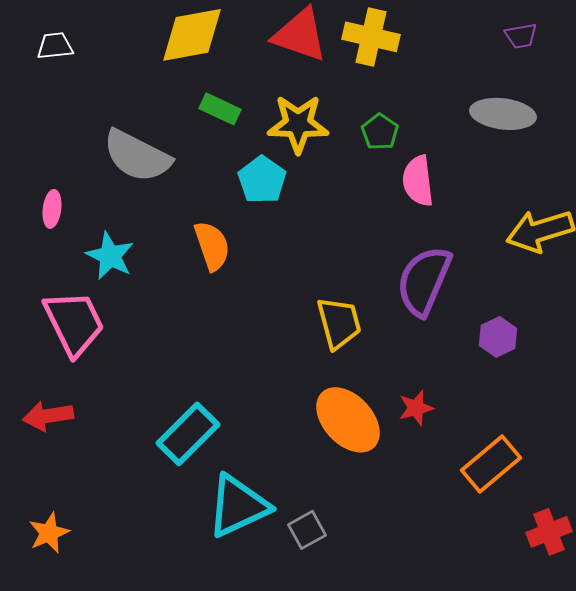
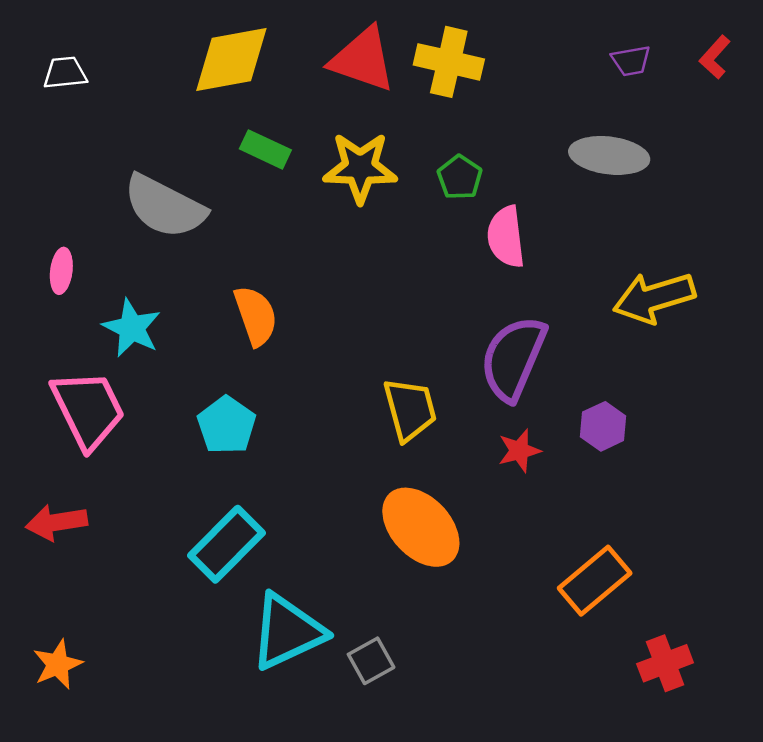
cyan pentagon: (262, 180) -> (227, 425), moved
red star: (416, 408) -> (519, 451), moved

